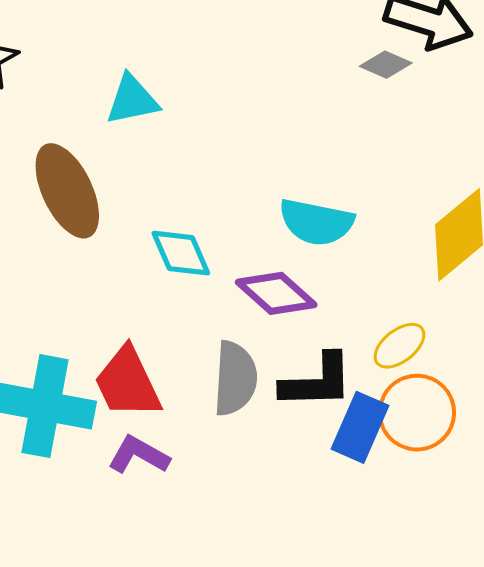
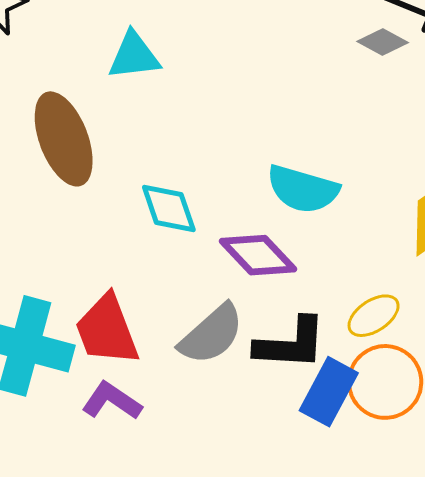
gray semicircle: (235, 378) -> (212, 334), turned 40

